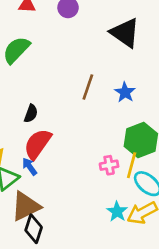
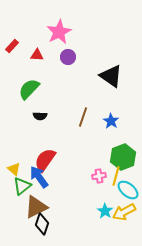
black semicircle: (31, 114) -> (40, 116), moved, turned 72
blue arrow: (30, 166) -> (39, 177), size x1.6

